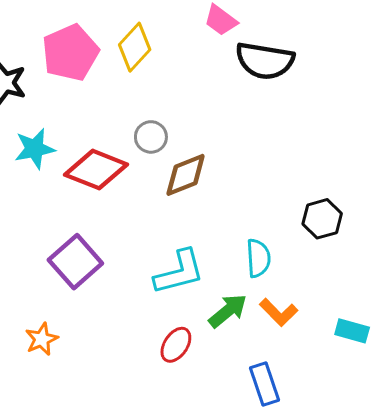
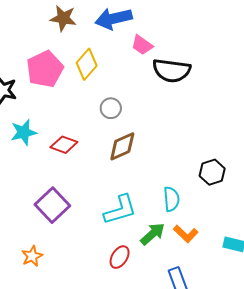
gray circle: (151, 137) -> (111, 108), moved
red diamond: (96, 170) -> (64, 145), size x0.7

